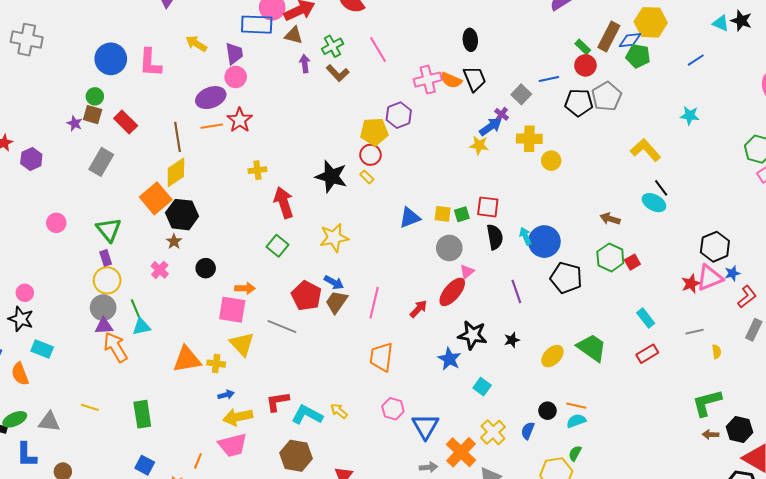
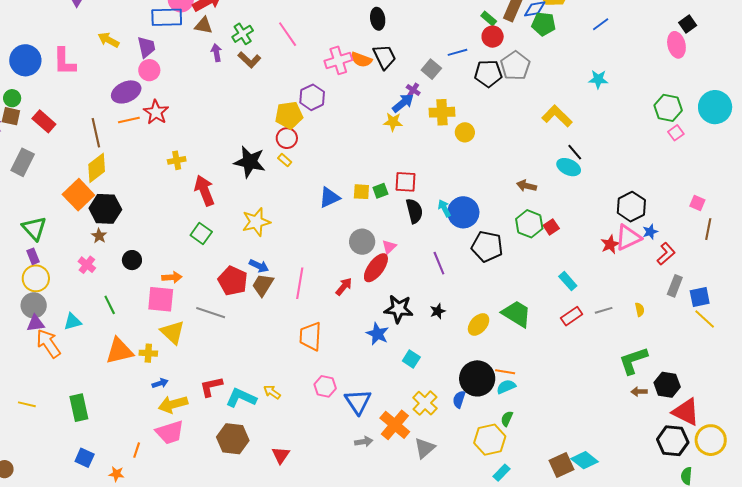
gray circle: (449, 248) -> (362, 242), moved
green line: (136, 309) -> (110, 305), moved
gray line: (695, 332) -> (604, 310), moved
black circle: (547, 411) -> (477, 378), size x2.0

